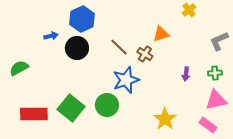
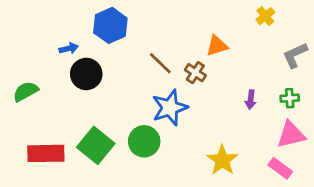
yellow cross: (189, 10) -> (265, 16), moved
black circle: (77, 48) -> (86, 74), moved

